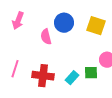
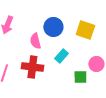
red cross: (43, 76) -> (32, 67), moved
cyan rectangle: (72, 78) -> (61, 56), moved

